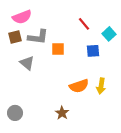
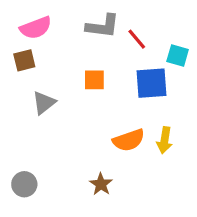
cyan square: (109, 34) -> (178, 55), turned -32
gray L-shape: (38, 37) -> (103, 26), moved
blue square: (93, 51) -> (151, 83), size x1.5
gray triangle: (27, 63) -> (44, 103), turned 42

